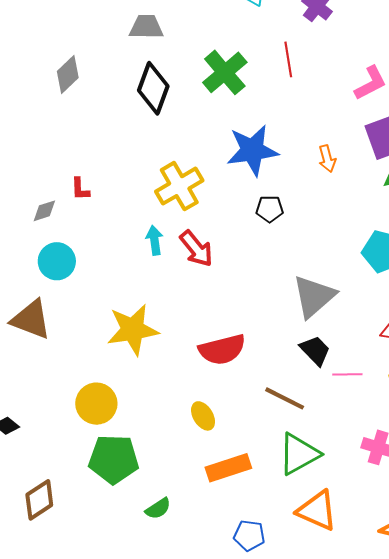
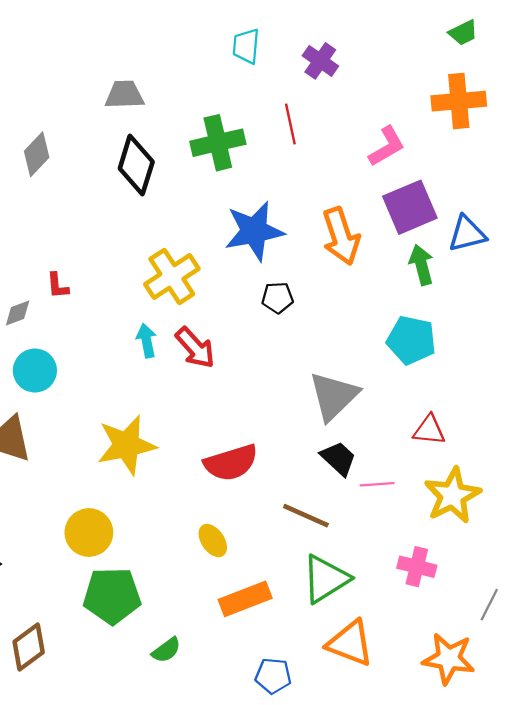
green cross: (225, 72) -> (218, 143), turned 30
orange arrow: (327, 159) -> (341, 236), size x1.8

